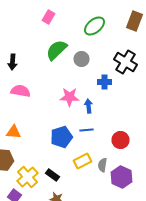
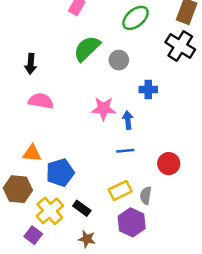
black cross: (126, 62) -> (180, 46), moved
blue pentagon: (62, 137) -> (60, 173), moved
purple hexagon: (122, 177) -> (132, 222), moved

